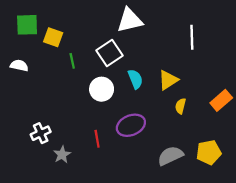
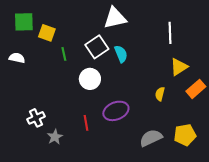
cyan semicircle: (135, 79) -> (121, 54), moved
yellow triangle: (168, 80) -> (179, 67), moved

